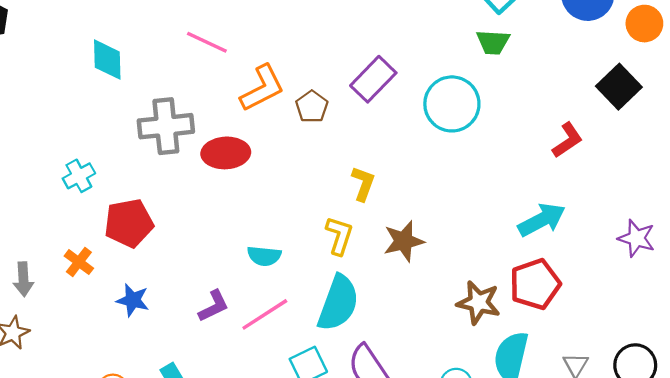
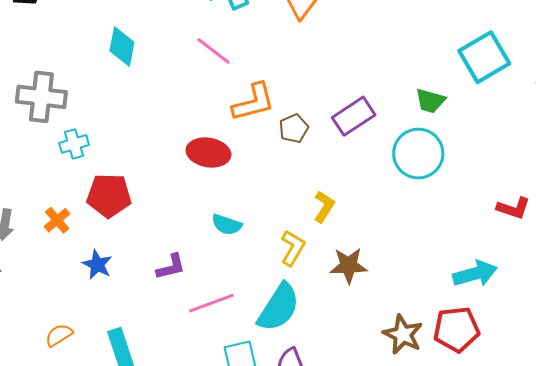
green trapezoid: (493, 42) -> (430, 101), moved
gray cross: (166, 126) -> (41, 97), moved
red L-shape: (567, 140) -> (513, 208), turned 40
cyan semicircle: (264, 256) -> (227, 225), moved
purple L-shape: (214, 306) -> (171, 267), moved

